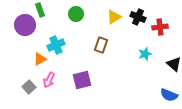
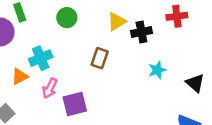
black cross: (138, 17) -> (141, 32), moved, turned -35
red cross: (160, 27) -> (177, 16), moved
pink arrow: (49, 80) -> (50, 88), moved

